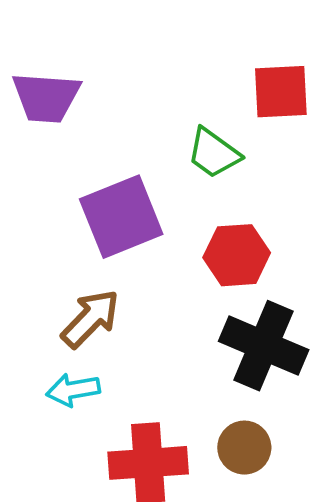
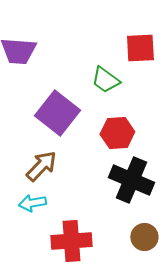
purple square: (121, 217) -> (57, 113), turned -30
brown circle: (244, 448) -> (144, 237), moved

